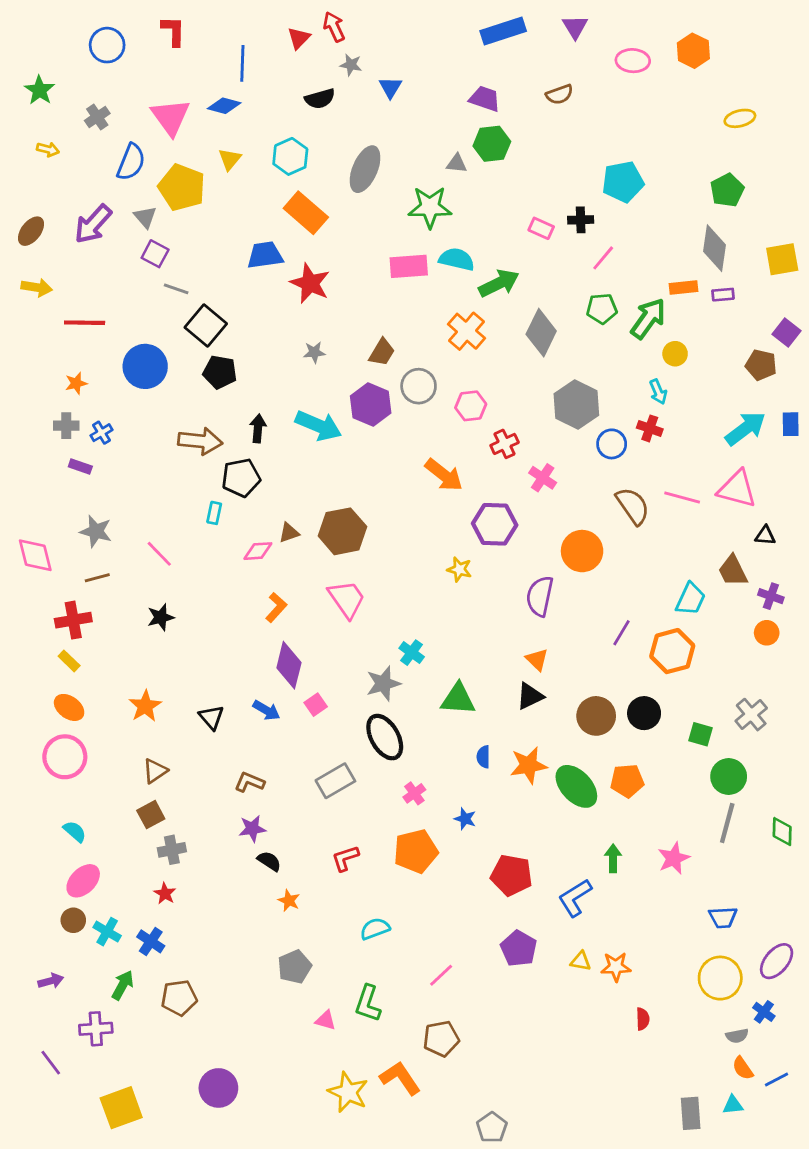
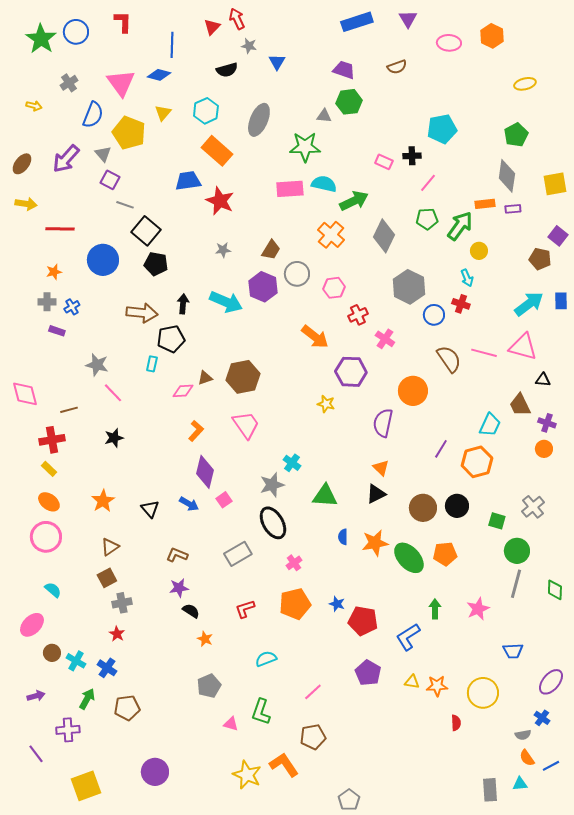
green star: (39, 90) -> (41, 39), moved, size x1.4
gray star: (96, 531) -> (97, 365), moved
blue star: (465, 819) -> (337, 604), moved
pink ellipse: (83, 881) -> (32, 625), moved
yellow circle: (720, 978) -> (483, 693), moved

